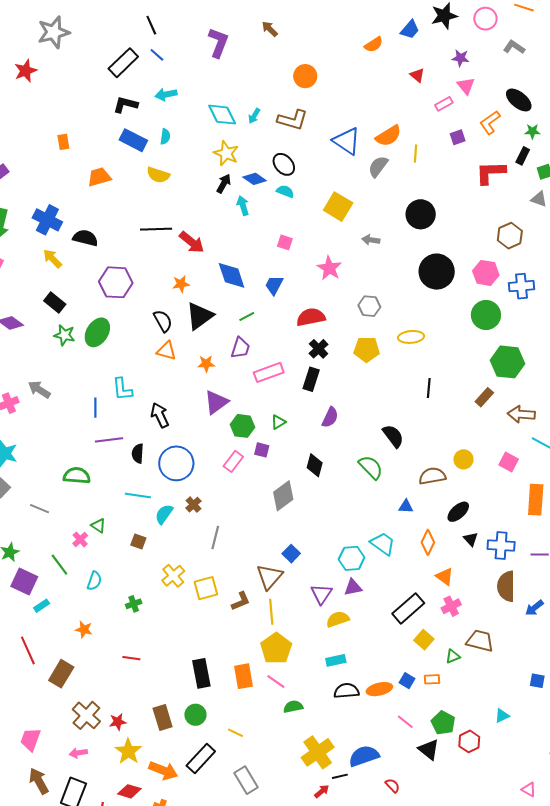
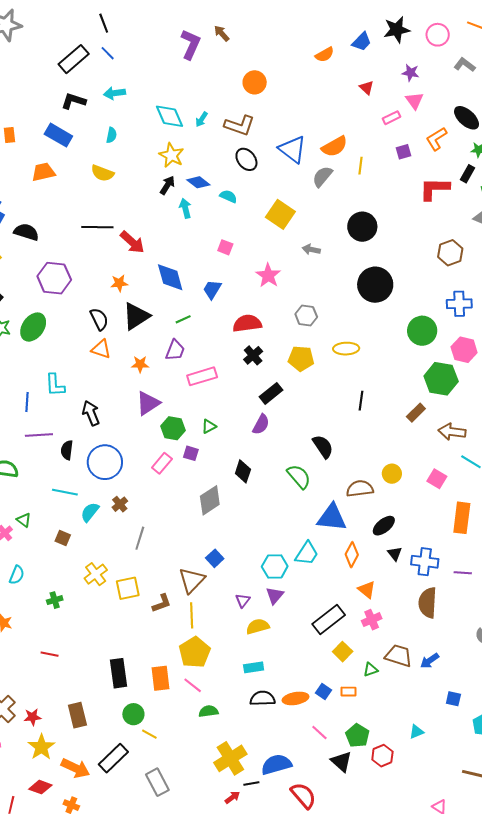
purple L-shape: (218, 43) -> (191, 44), moved
blue rectangle: (133, 140) -> (58, 135), moved
black ellipse: (284, 164) -> (246, 159), moved
pink hexagon: (486, 273) -> (464, 350), moved
black rectangle: (311, 379) -> (271, 393), moved, turned 30
blue triangle: (406, 506) -> (332, 518), size x2.0
cyan trapezoid: (383, 544) -> (307, 553), turned 84
purple triangle: (353, 587) -> (275, 595), turned -42
purple triangle: (321, 594) -> (243, 600), size x0.7
blue arrow: (534, 608) -> (430, 661), moved
green circle: (195, 715) -> (133, 714), moved
red semicircle: (392, 786) -> (303, 795), size x1.8

